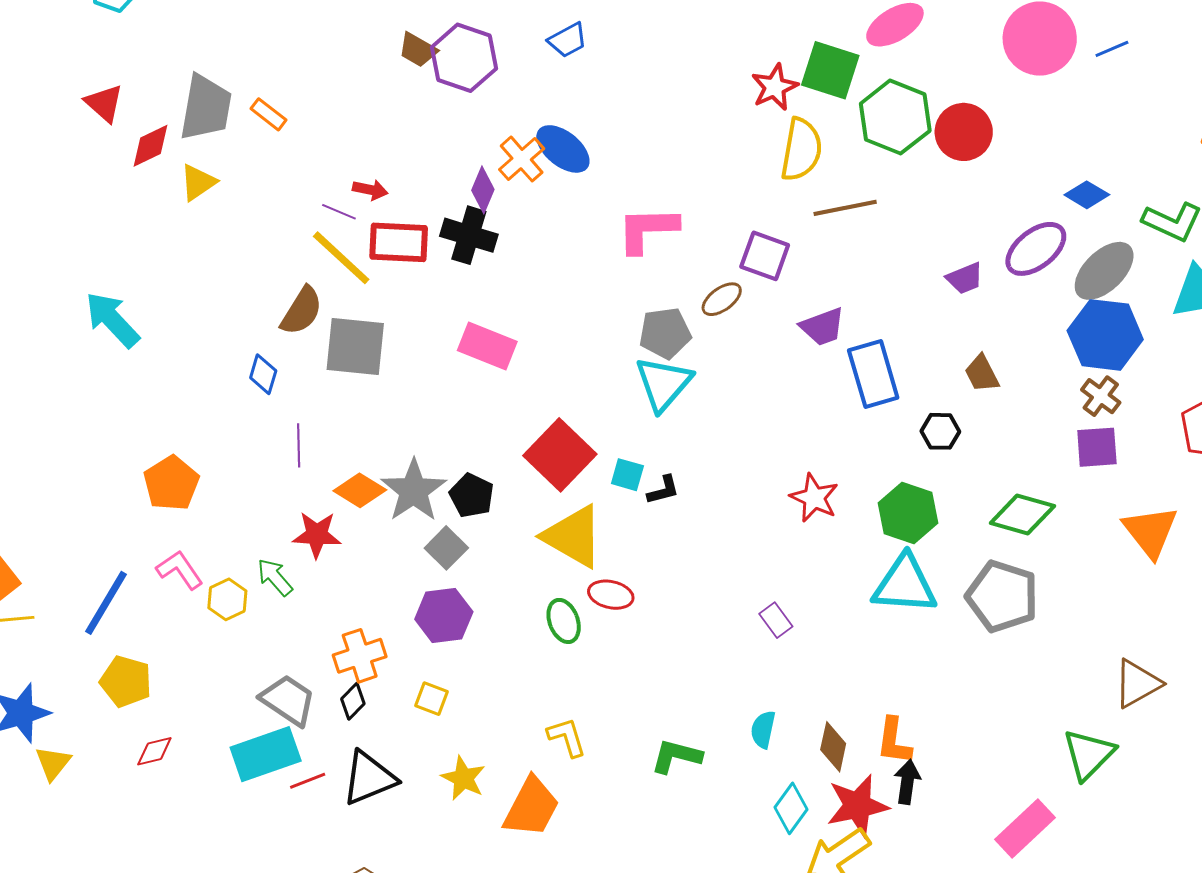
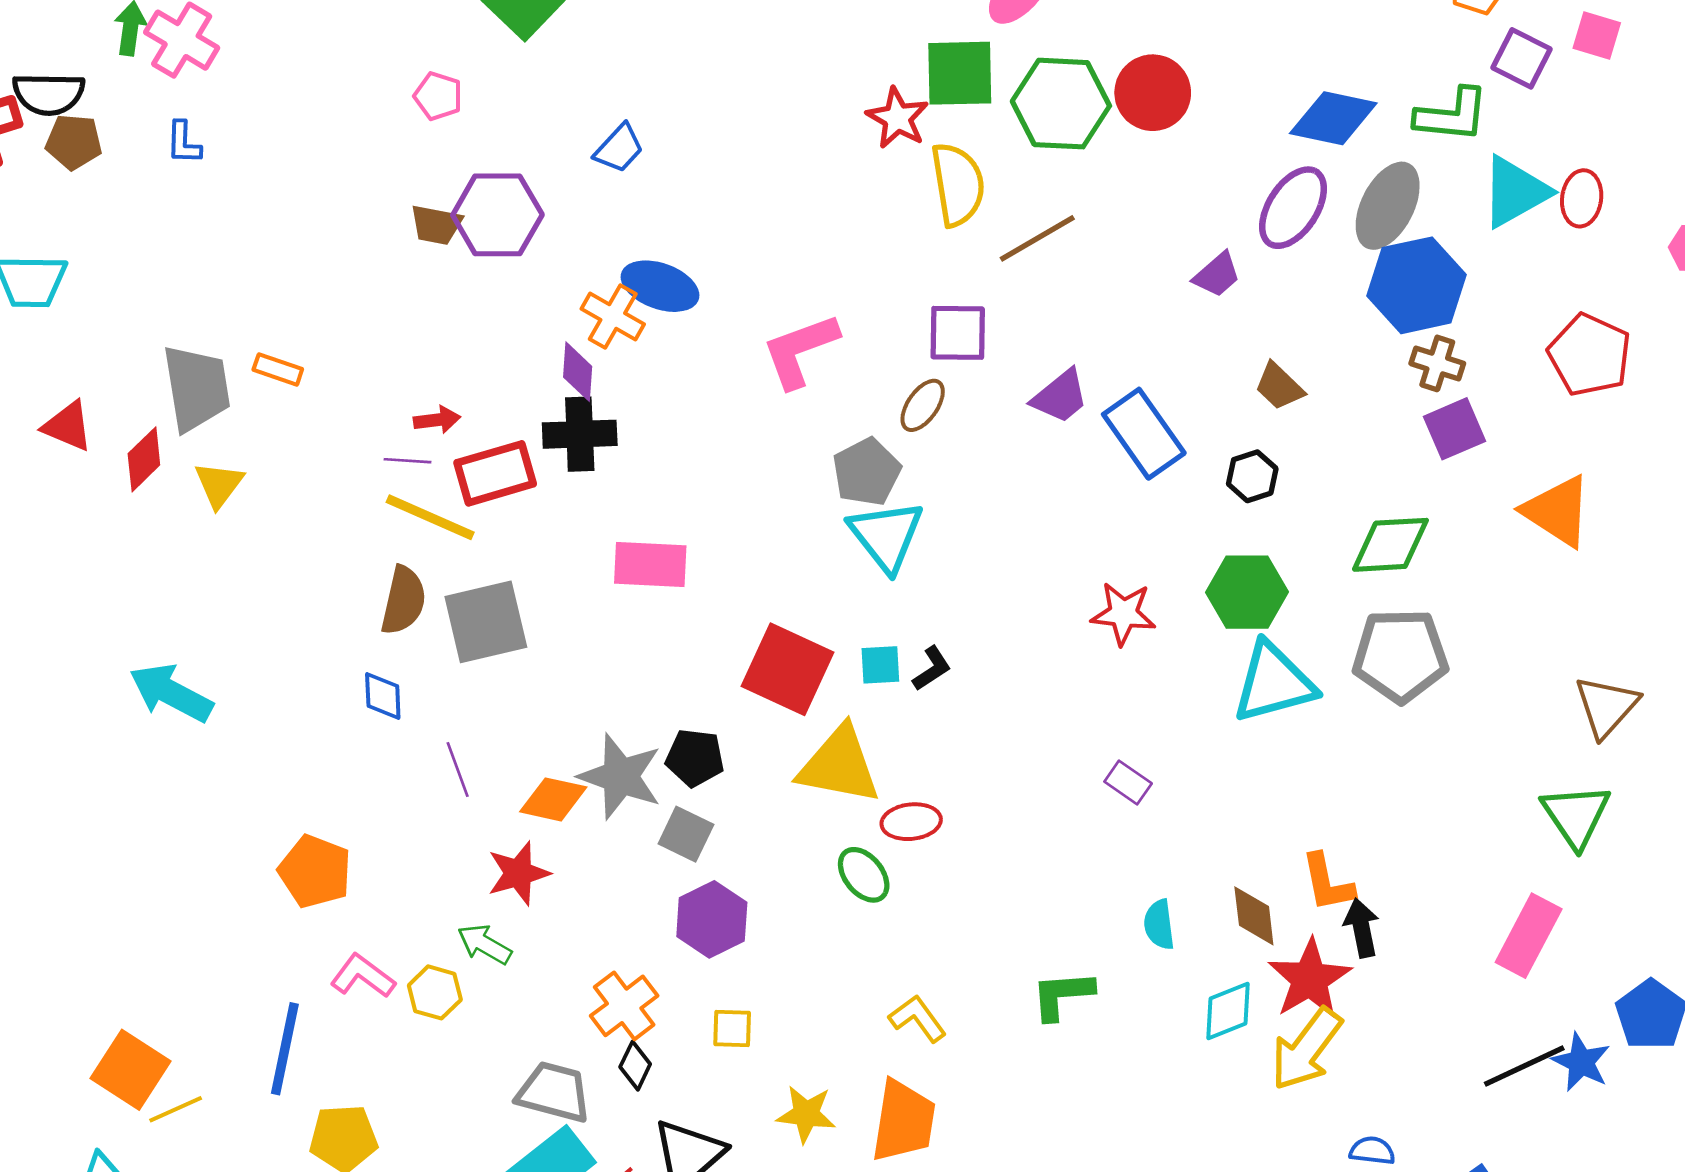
blue diamond: (1087, 195) -> (1333, 118), size x1.5
cyan diamond: (791, 808) -> (1228, 1011), turned 51

